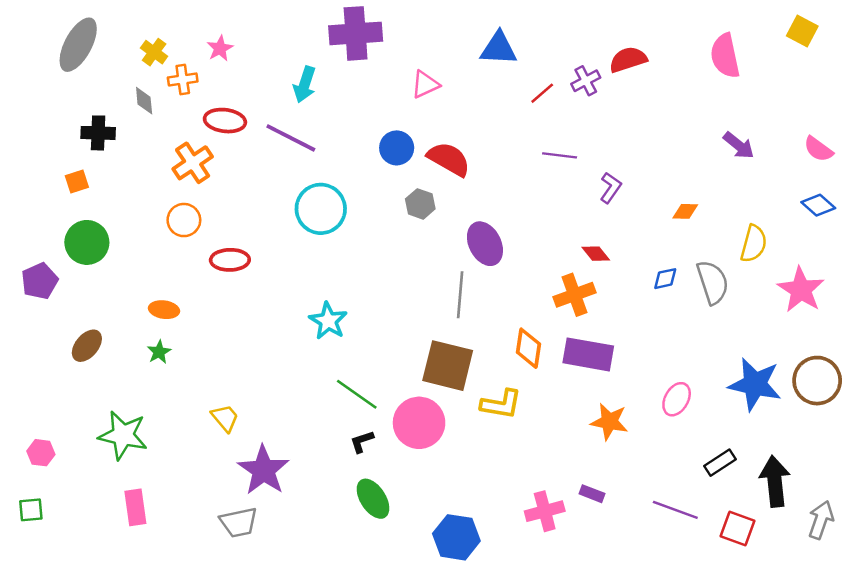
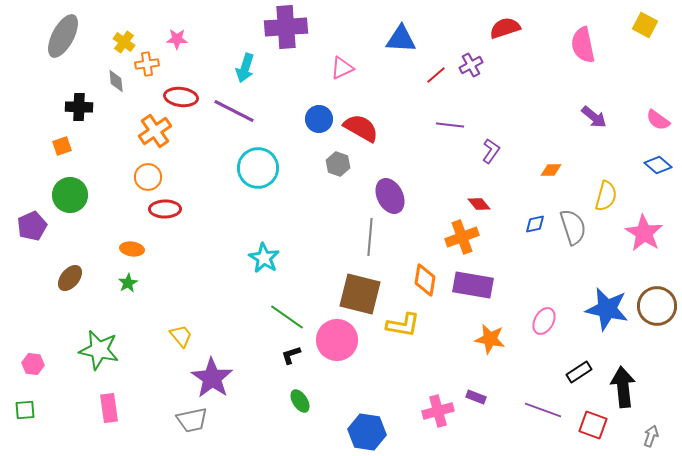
pink star: (220, 48) -> (177, 39), turned 30
red semicircle: (628, 60) -> (505, 28), moved
red ellipse: (230, 260) -> (165, 209), moved
green ellipse: (373, 499) -> (300, 401), size x0.7
gray arrow: (821, 520) -> (651, 436), moved, size x0.7

